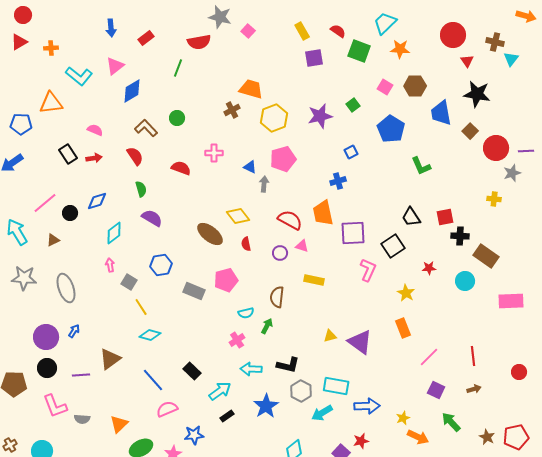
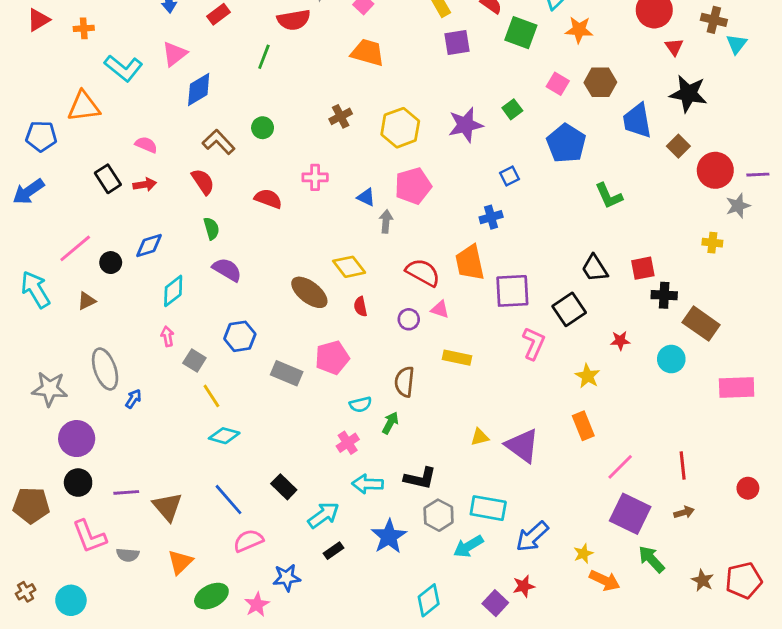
orange trapezoid: (251, 89) -> (368, 53), moved
gray star: (24, 278) -> (50, 389), moved
blue arrow: (74, 331) -> (133, 399), moved
brown triangle: (110, 359) -> (167, 507), moved, turned -35
purple square: (436, 390) -> (630, 514), size x1.6
blue arrow: (367, 406) -> (532, 536), turned 140

